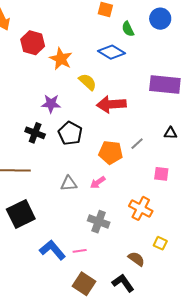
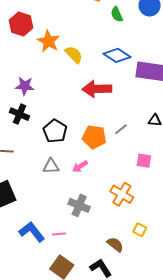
blue diamond: (111, 52) -> (117, 55), moved
yellow semicircle: (88, 82) -> (74, 55), moved
purple star: (51, 104) -> (25, 86), moved
black pentagon: (70, 133) -> (55, 131), moved

